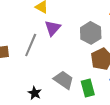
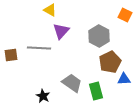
gray line: (31, 45) -> (39, 48), turned 70

